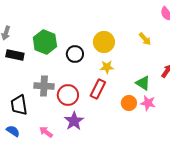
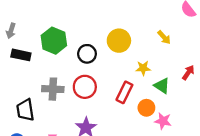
yellow star: (107, 67) -> (143, 68), moved
red rectangle: (98, 89) -> (124, 92), moved
red circle: (68, 95) -> (85, 87), moved
pink star: (148, 103) -> (163, 121), moved

